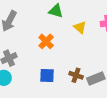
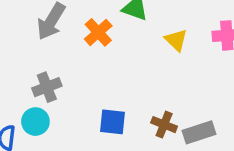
orange cross: (46, 41) -> (98, 32), moved

